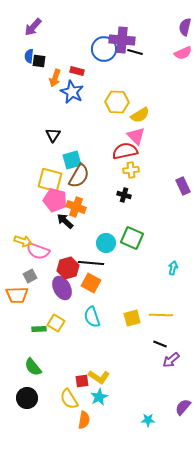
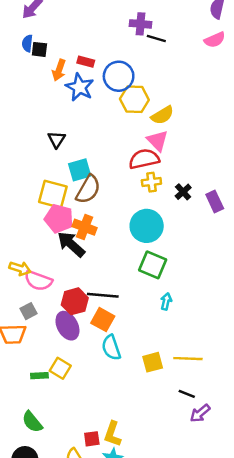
purple cross: (122, 40) -> (140, 24), size x0.7
blue circle: (104, 49) -> (119, 76), moved
black cross: (124, 195) -> (183, 192), moved, turned 32
black arrow: (65, 221) -> (71, 244), size x1.4
cyan circle: (106, 243) -> (147, 226), moved, size x1.4
cyan arrow: (173, 268) -> (166, 301), moved
cyan semicircle: (92, 317) -> (111, 348), moved
yellow L-shape: (99, 377) -> (112, 434), turned 75

